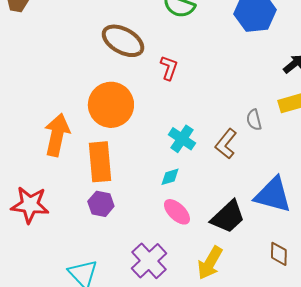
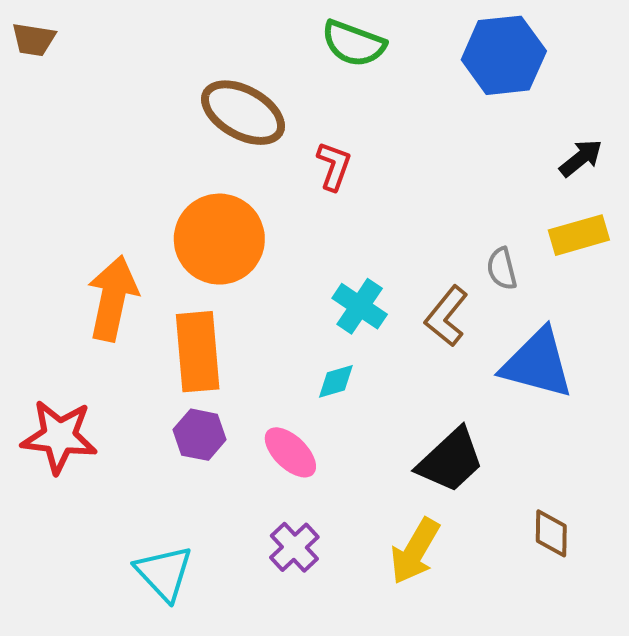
blue triangle: (273, 195) -> (537, 364), moved
pink ellipse: (177, 212) -> (290, 452), moved
purple cross: (149, 261) -> (294, 547), size x0.7

